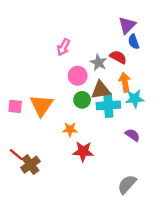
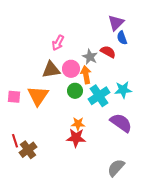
orange arrow: (125, 82) -> (86, 75), moved
brown triangle: (101, 90) -> (51, 70), moved
cyan cross: (108, 105) -> (99, 96), turned -30
orange star: (70, 129) -> (78, 124), moved
purple semicircle: (133, 135) -> (121, 123), size x1.6
red line: (16, 155) -> (15, 141), turned 32

